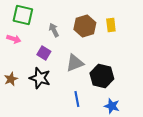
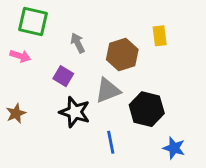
brown hexagon: (85, 26) -> (122, 55), moved
black star: (40, 78) -> (75, 112), moved
blue star: (112, 106) -> (174, 148), moved

